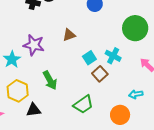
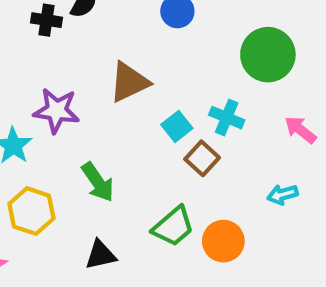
brown triangle: (69, 35) -> (129, 82), size x1.5
black triangle: (34, 110) -> (101, 255), moved
orange circle: (120, 115) -> (223, 241), moved

